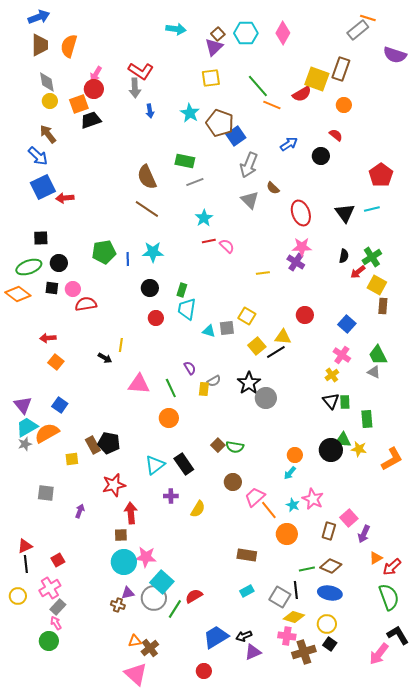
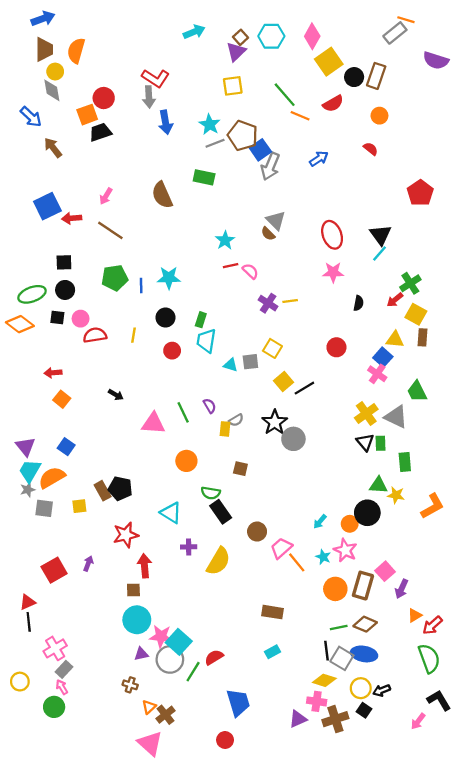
cyan arrow: (176, 29) -> (194, 32), turned -30
pink arrow: (96, 74) -> (106, 196), moved
yellow square: (317, 79) -> (329, 62), moved, turned 35
yellow circle: (50, 101) -> (55, 72), moved
blue arrow: (150, 111) -> (165, 122), size x1.5
blue arrow: (38, 156) -> (31, 117), moved
black circle: (321, 156) -> (354, 77), moved
gray arrow: (249, 165) -> (270, 166), moved
gray line: (195, 182) -> (215, 143), moved
brown semicircle: (273, 188) -> (268, 234), moved
brown line: (147, 209) -> (110, 230), moved
cyan line: (372, 209) -> (379, 254), moved, turned -35
black square: (41, 238) -> (64, 262), moved
black semicircle: (344, 256) -> (359, 303), moved
purple cross: (296, 262) -> (268, 303), moved
yellow triangle: (283, 337) -> (395, 340), moved
yellow line: (121, 345) -> (133, 335), moved
pink cross: (342, 355) -> (377, 374), moved
gray triangle: (374, 372) -> (396, 417), moved, size x1.6
yellow cross: (332, 375) -> (366, 413), size x1.5
green line: (171, 388) -> (183, 412), moved
cyan trapezoid: (27, 427) -> (30, 471), turned -30
brown square: (218, 445) -> (240, 469), moved, turned -32
green semicircle: (235, 447) -> (211, 493), moved
black circle: (331, 450) -> (367, 513), moved
orange circle: (295, 455) -> (350, 524), moved
black rectangle: (184, 464) -> (221, 512), moved
cyan triangle: (155, 465) -> (171, 513), turned -50
gray square: (46, 493) -> (44, 508), moved
yellow semicircle: (198, 509) -> (218, 561), size x1.5
brown rectangle: (329, 531) -> (363, 586), size x1.4
orange circle: (287, 534) -> (335, 589), moved
pink star: (146, 557) -> (161, 636), moved
red square: (58, 560) -> (54, 570), moved, size x1.6
yellow circle: (18, 596) -> (20, 682), moved
gray square: (280, 597) -> (342, 658), moved
brown cross: (118, 605) -> (130, 685), moved
black arrow: (244, 636) -> (382, 690), moved
blue trapezoid: (216, 637) -> (238, 703), turned 104
orange triangle: (135, 641) -> (149, 707), turned -32
purple triangle: (253, 652) -> (298, 719), moved
pink arrow: (379, 654) -> (418, 721), size x0.7

